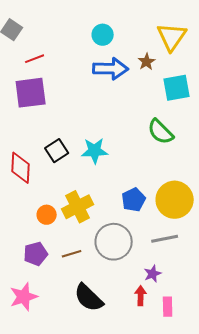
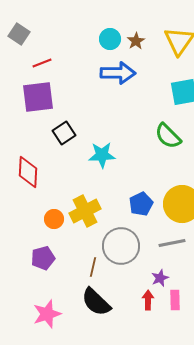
brown star: (147, 62) -> (136, 41), moved
black square: (57, 151) -> (64, 133), moved
brown line: (72, 254) -> (93, 267), moved, turned -60
pink star: (24, 297) -> (47, 314), moved
pink rectangle: (168, 307) -> (175, 300), moved

